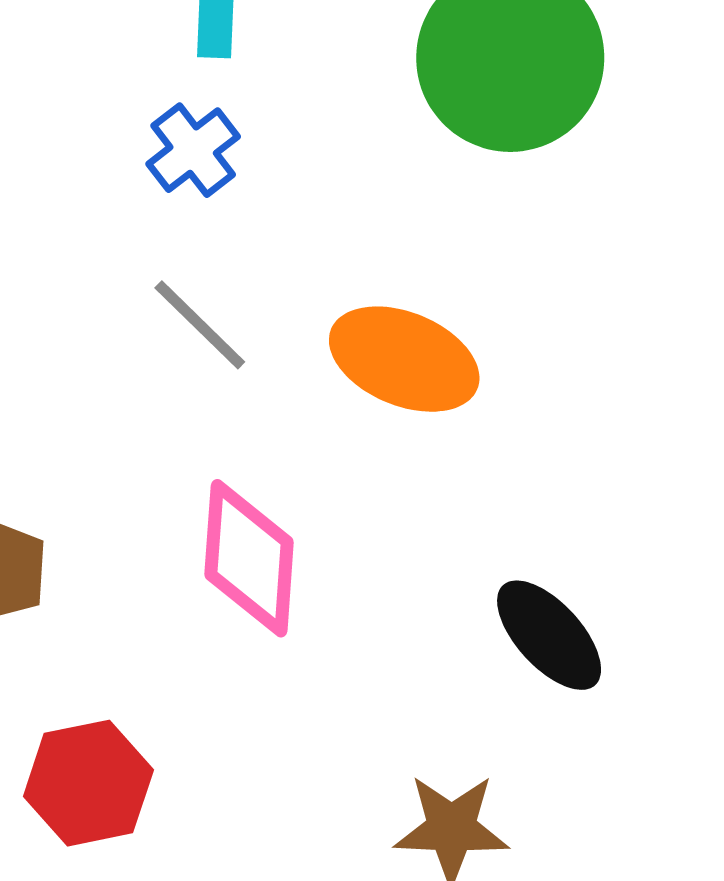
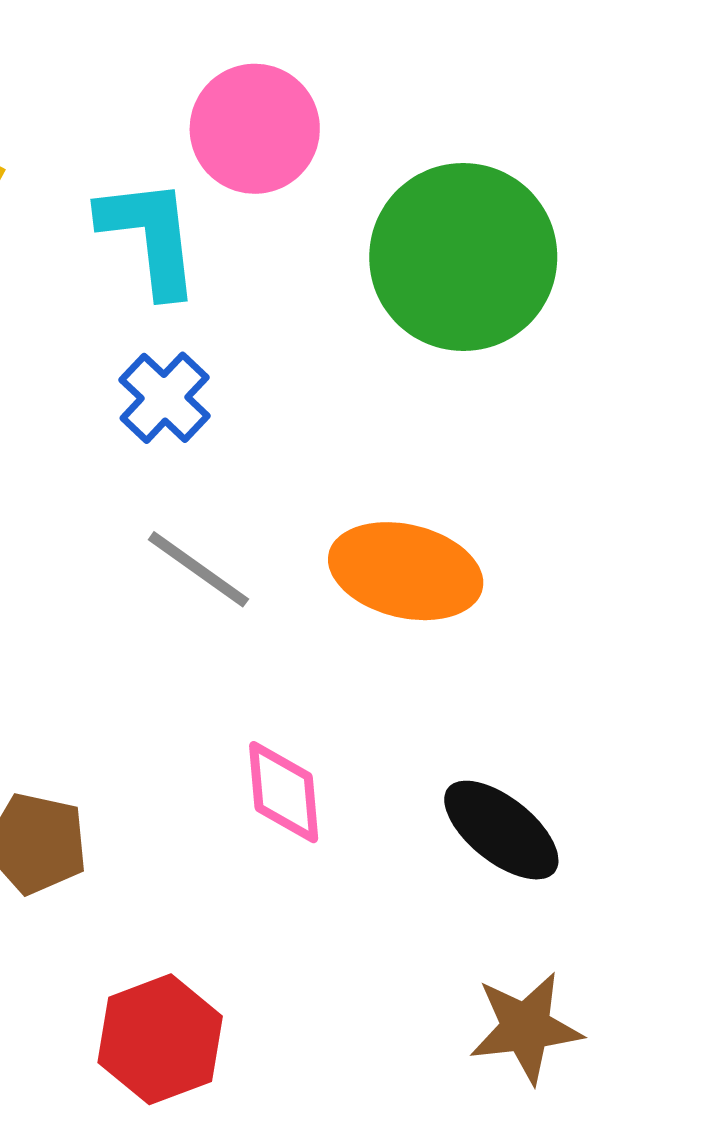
pink diamond: (249, 558) -> (284, 792), size x0.7
black ellipse: (549, 635) -> (501, 830), moved

